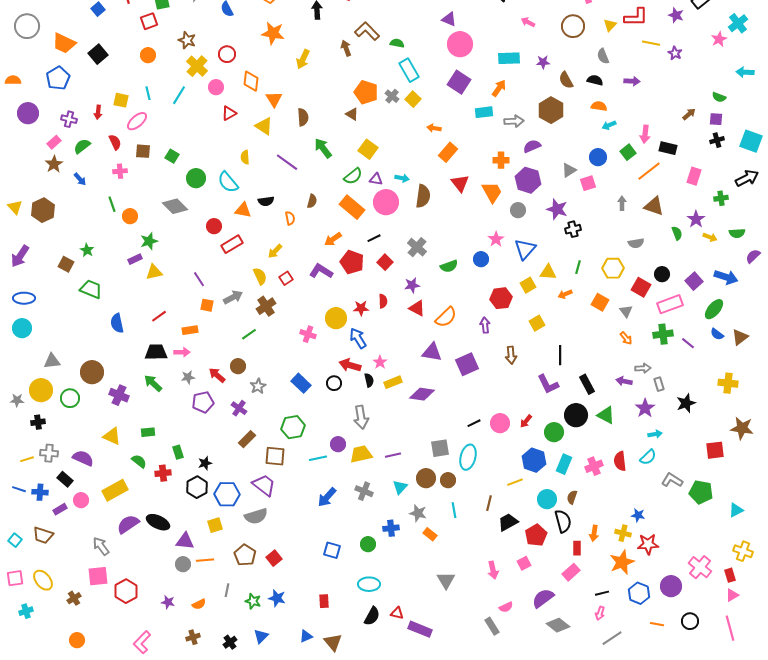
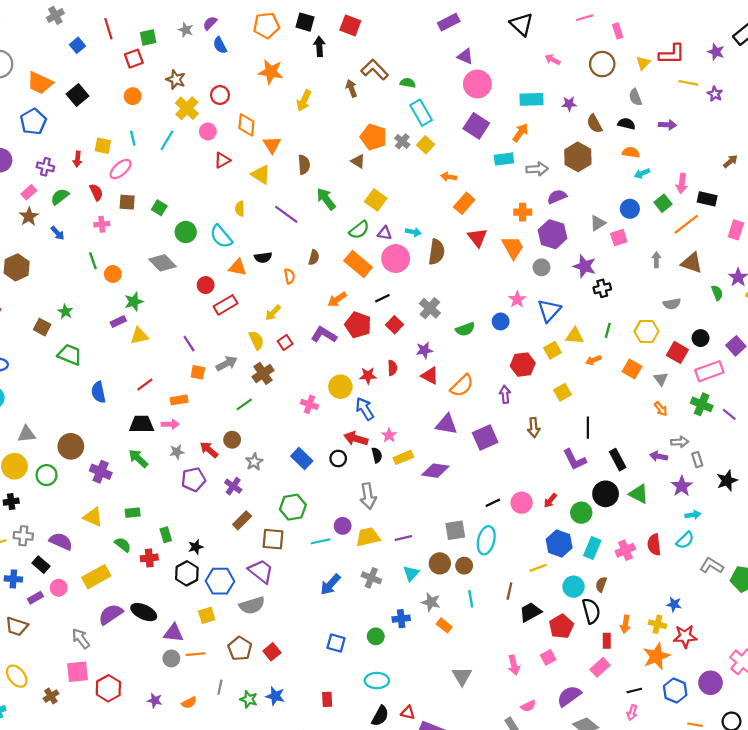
green cross: (663, 334) -> (702, 404), turned 30

